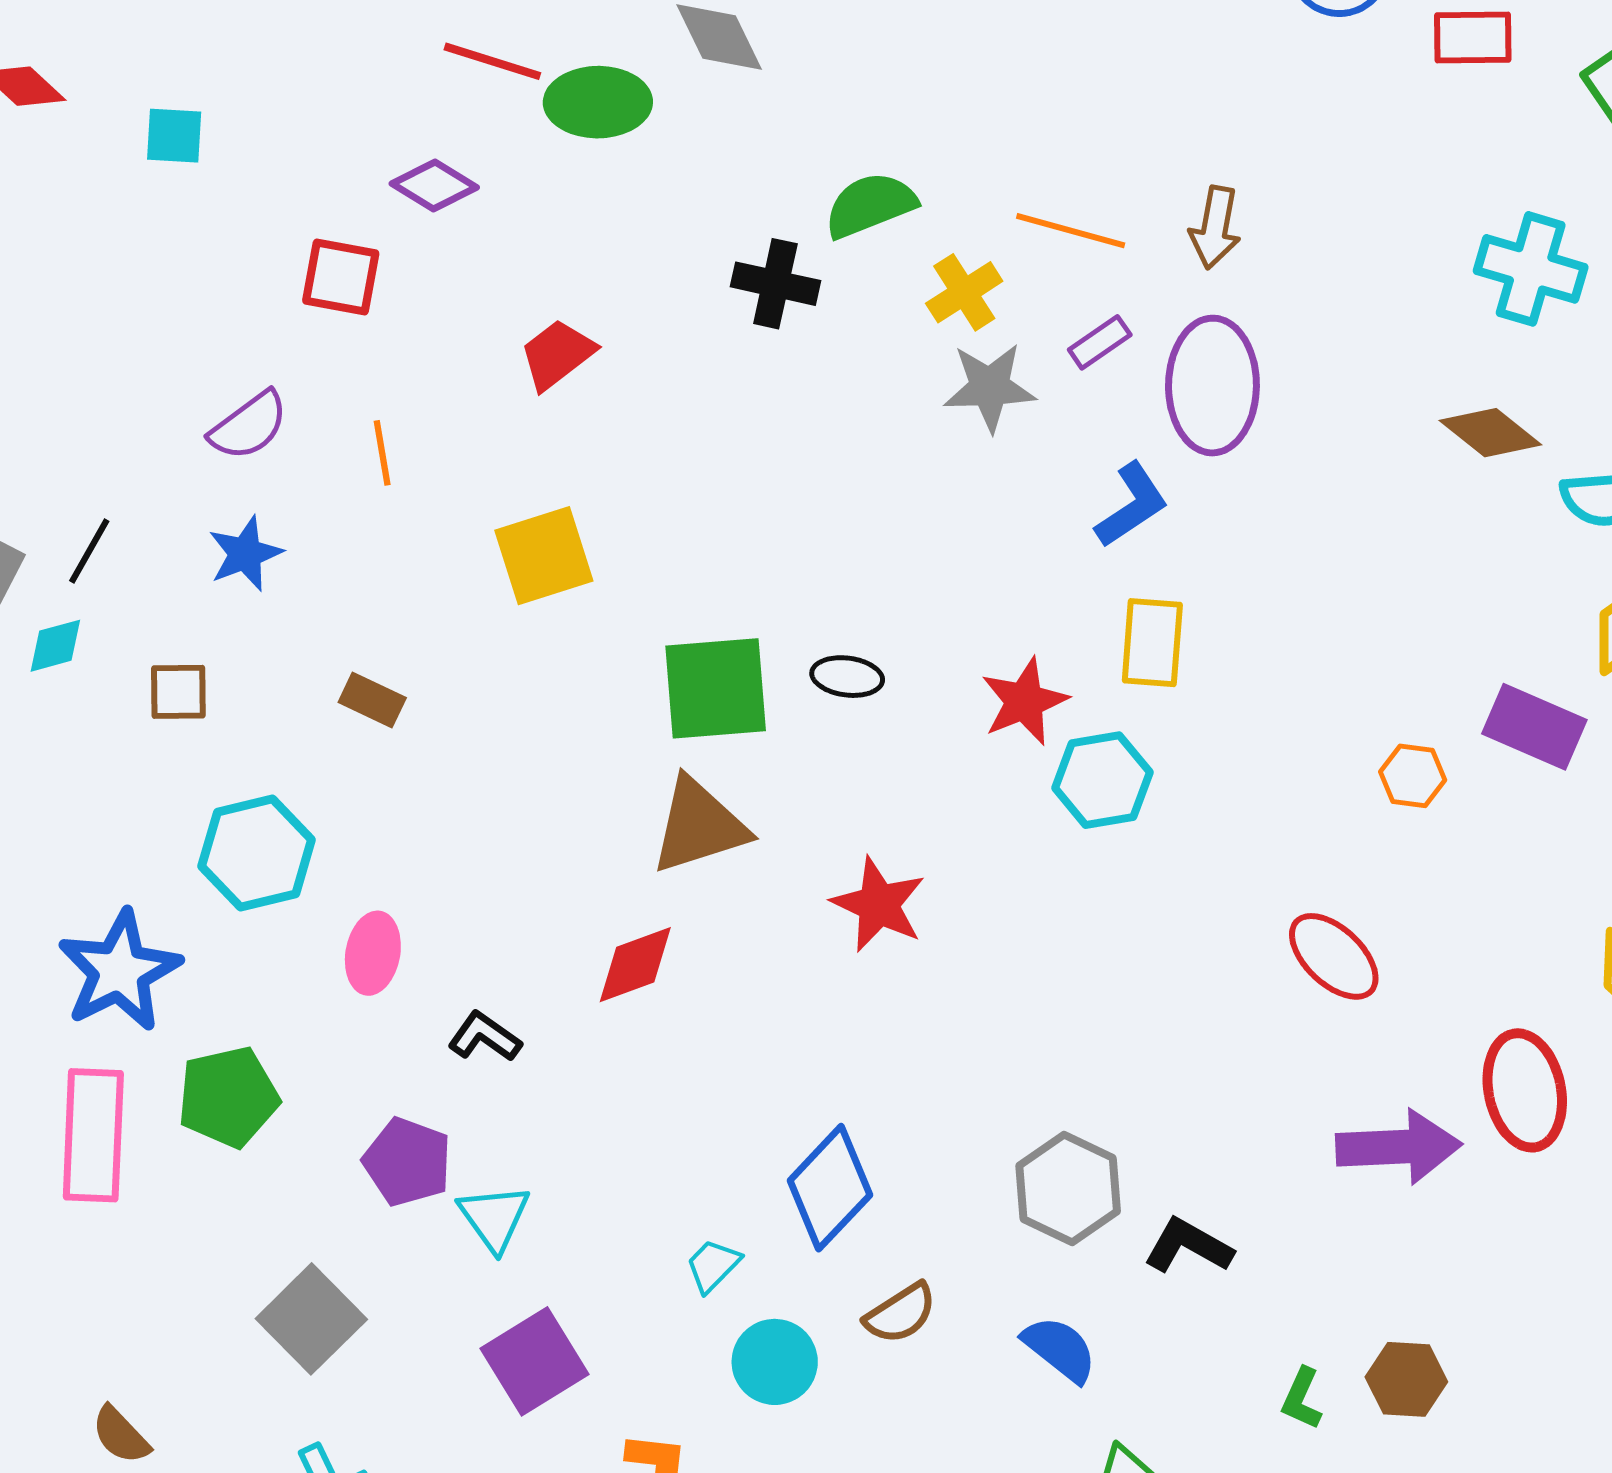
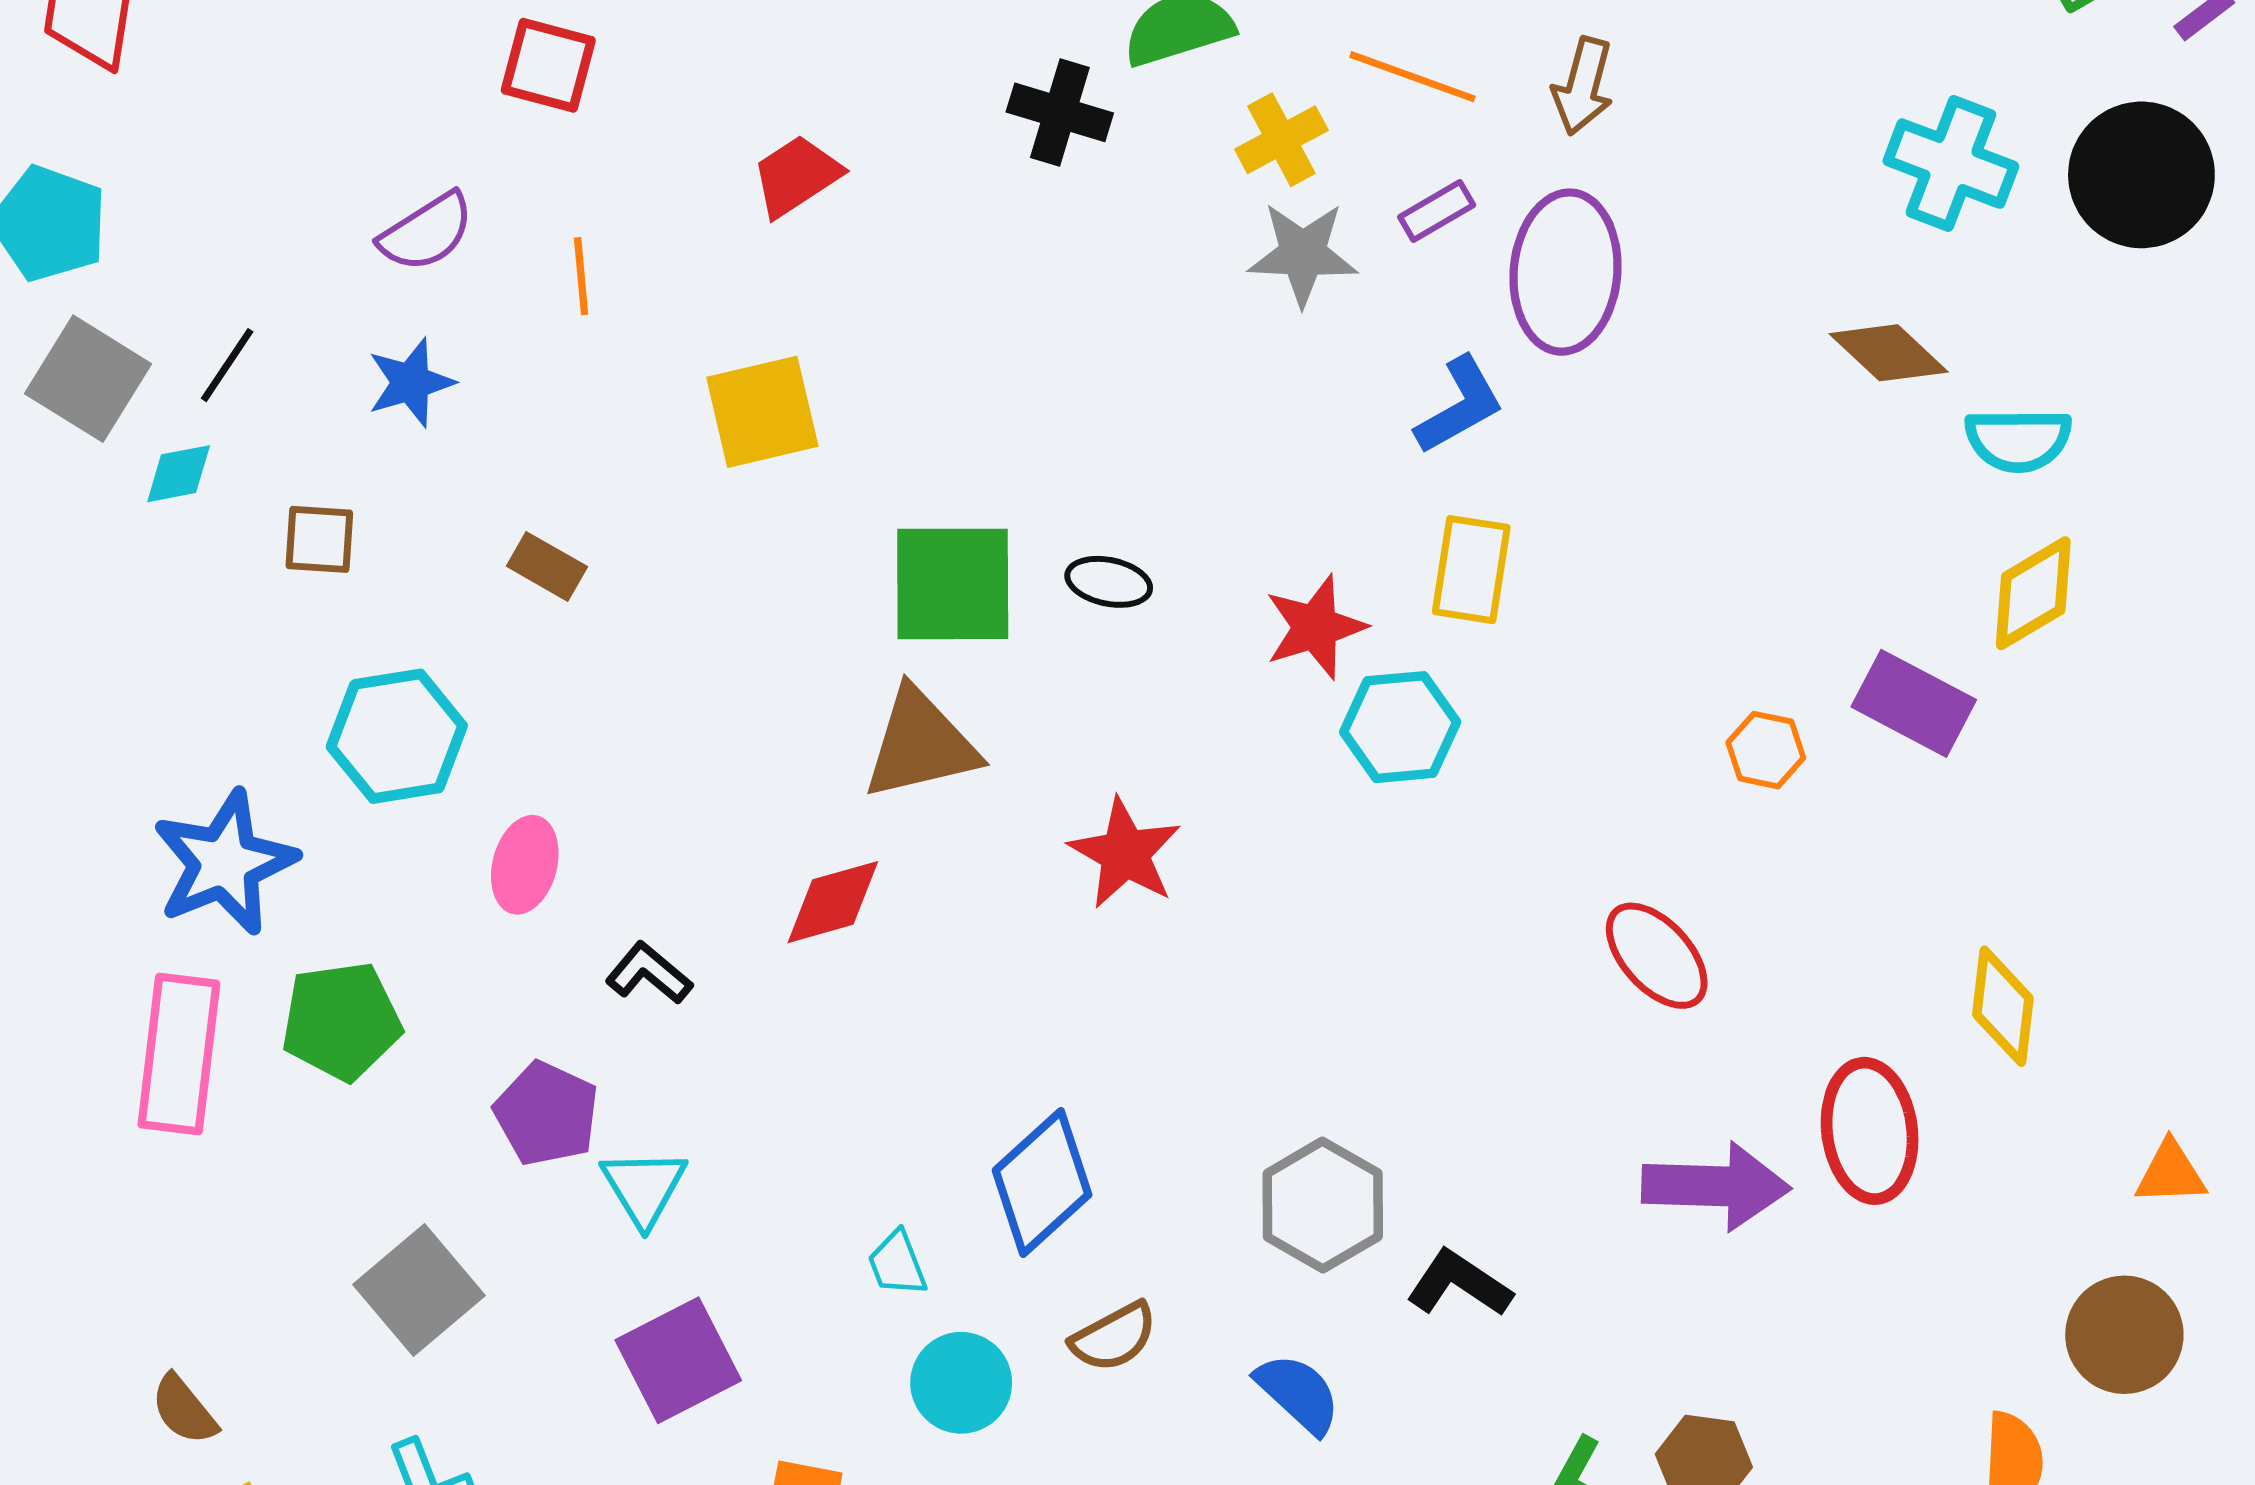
cyan trapezoid: (713, 1265) -> (897, 1264), turned -70

